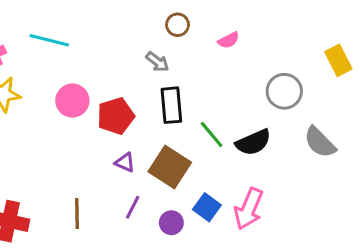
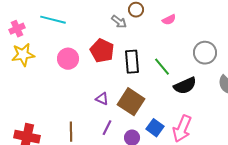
gray arrow: (157, 62) -> (119, 22), moved
red pentagon: (116, 116) -> (102, 51), moved, turned -30
green line: (212, 135) -> (162, 67), moved

